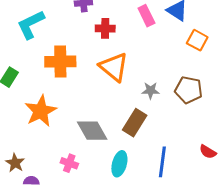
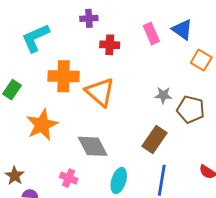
orange triangle: (114, 67) -> (100, 92), moved
gray star: (151, 91) -> (163, 95), moved
brown rectangle: (135, 123) -> (155, 139), moved

